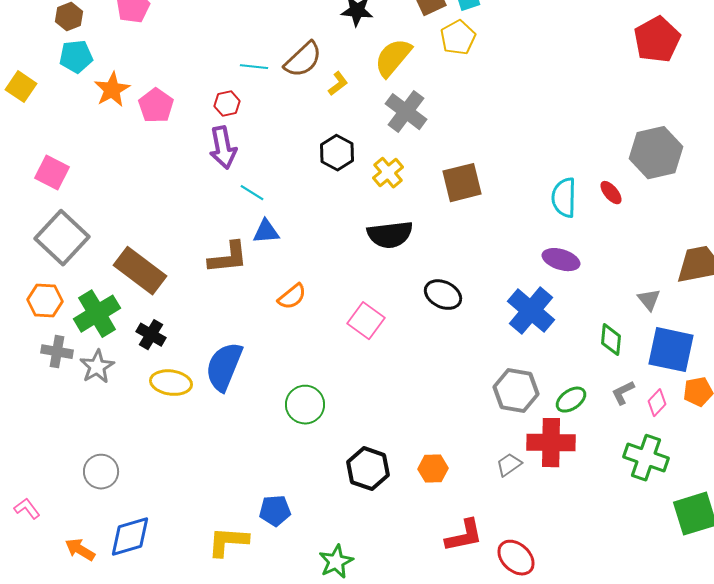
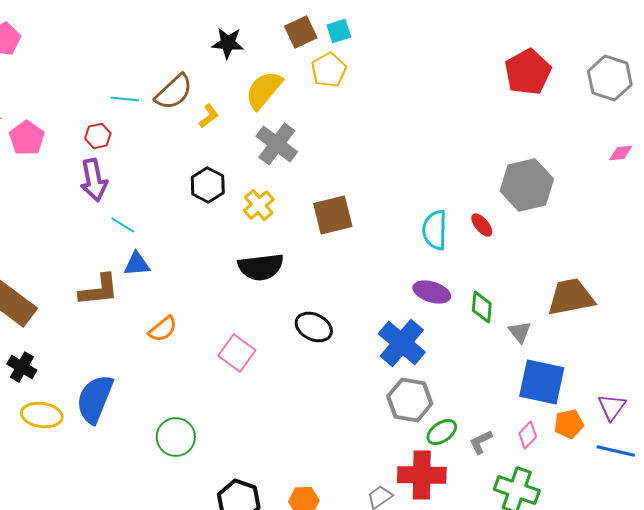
green diamond: (611, 340) -> (482, 307), moved
gray hexagon: (516, 391) -> (410, 400), moved
gray L-shape: (623, 393) -> (481, 442), moved

